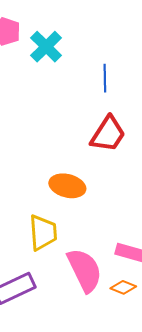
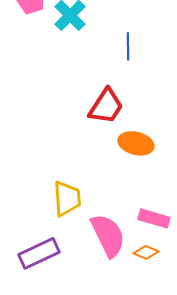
red trapezoid: (108, 134) -> (106, 106), moved
orange ellipse: (67, 186) -> (136, 143), moved

